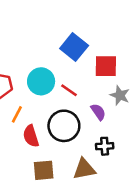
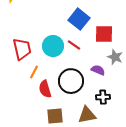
red line: (69, 90) -> (74, 45), moved
purple semicircle: (98, 112) -> (98, 70), turned -32

